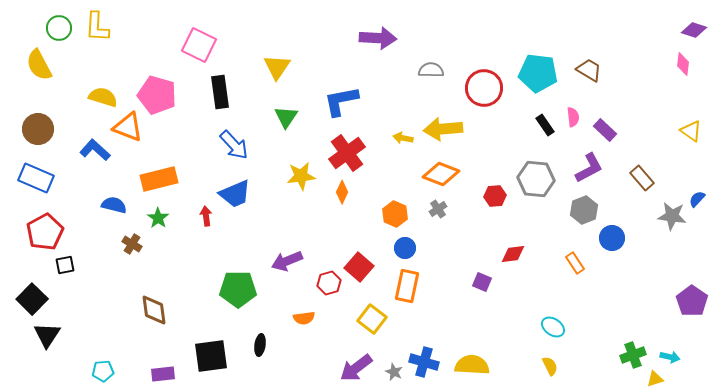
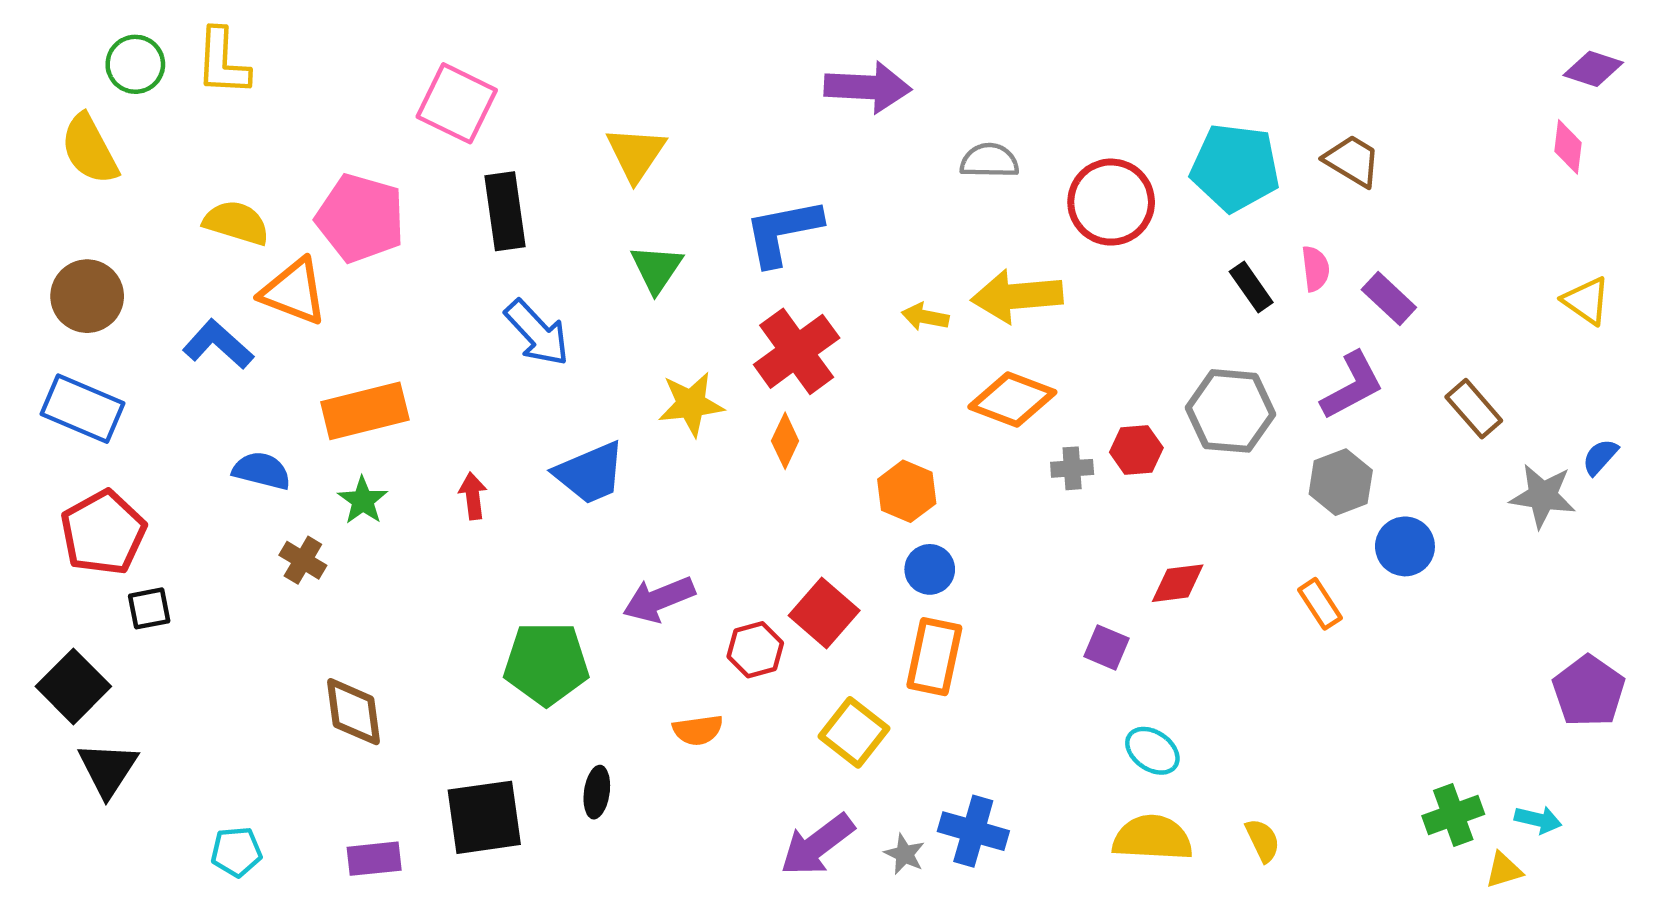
blue trapezoid: (235, 194) -> (590, 473), moved
gray cross: (438, 209) -> (1072, 468), moved, turned 30
cyan ellipse: (553, 327) -> (1152, 751), moved
yellow semicircle: (472, 365) -> (1152, 838), moved

